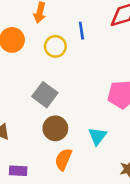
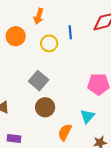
cyan triangle: (97, 136) -> (87, 116), moved
orange semicircle: (63, 159) -> (65, 132), moved

